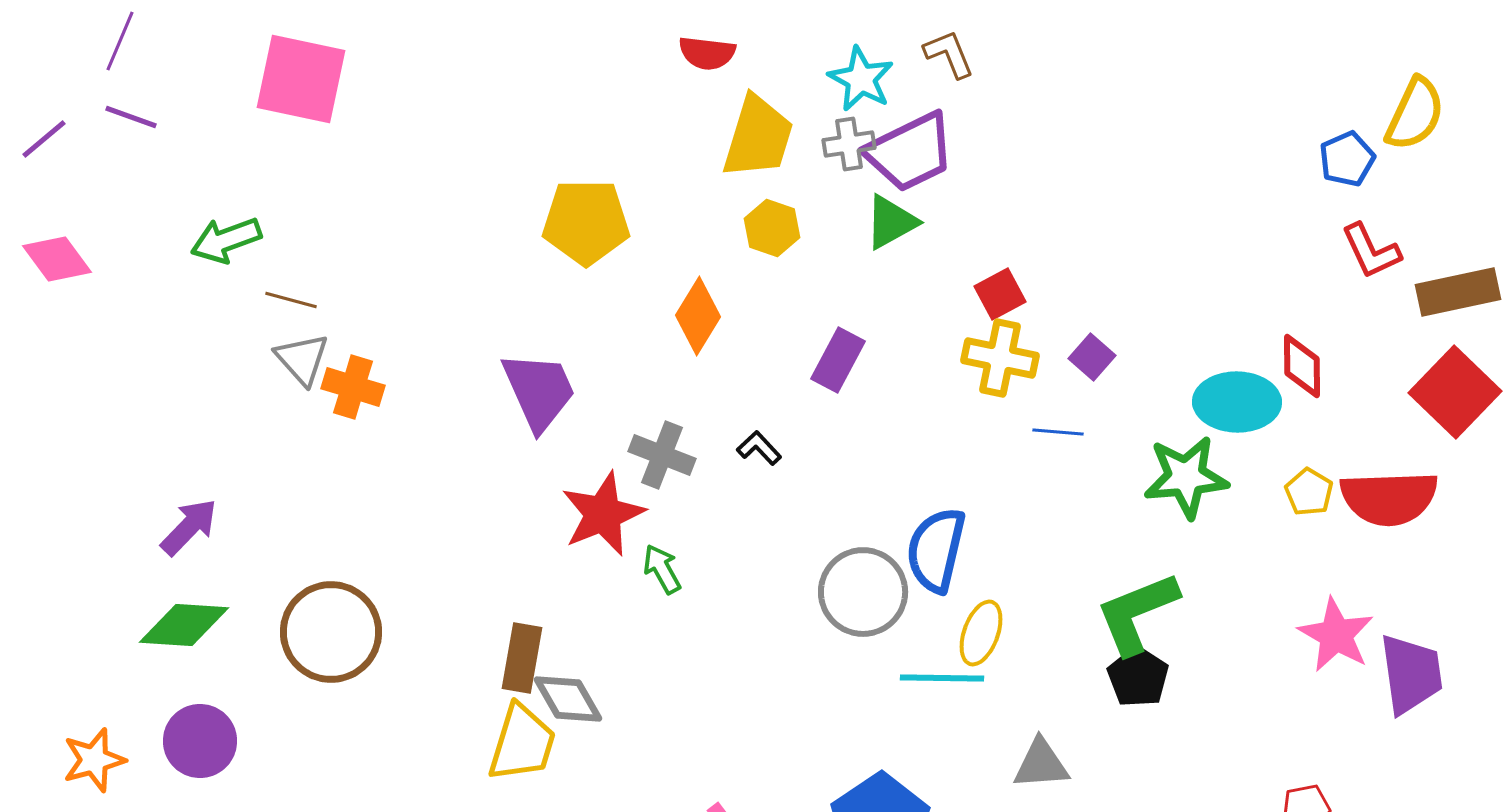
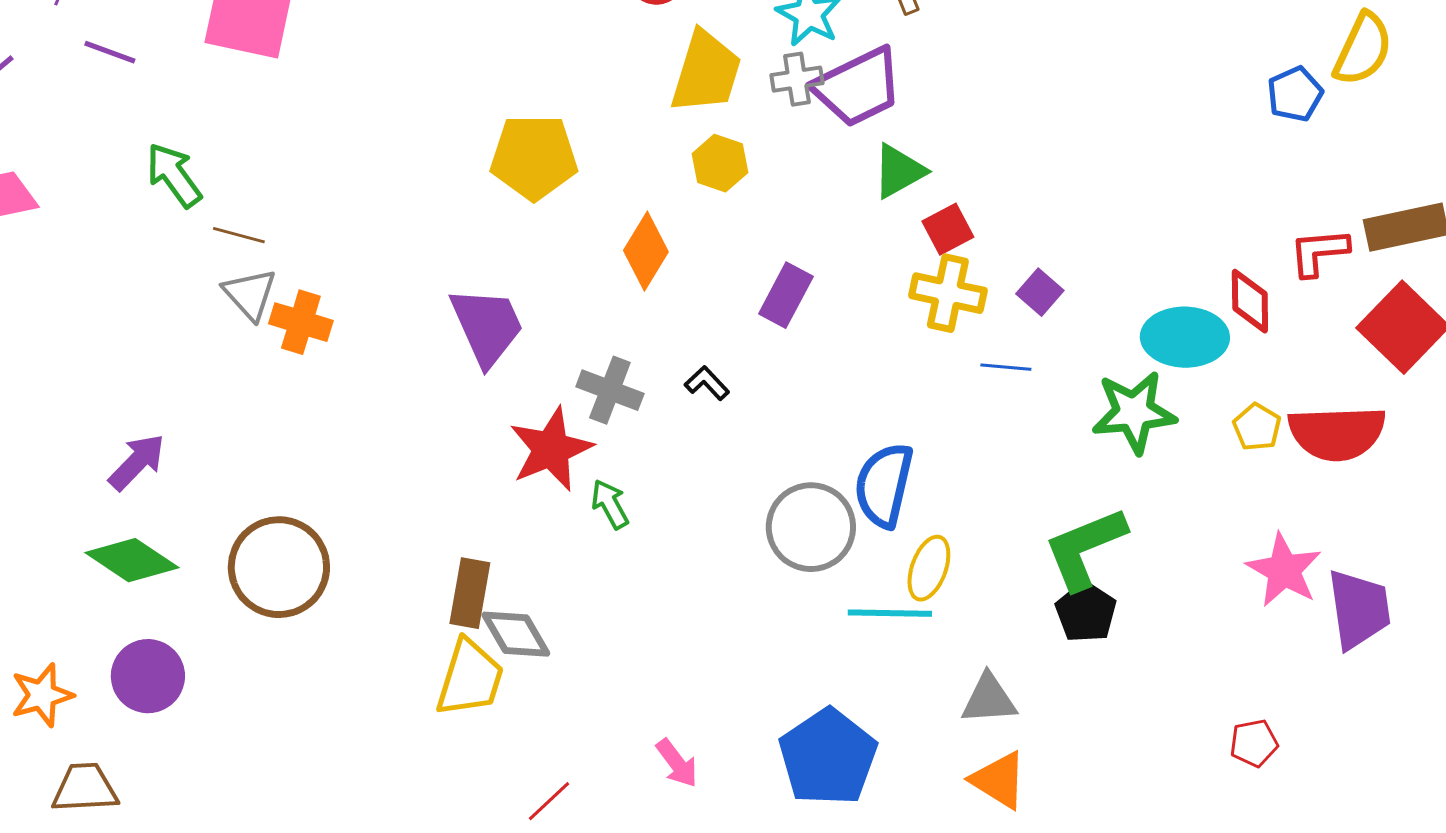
purple line: (131, 117) -> (110, 52), moved
green triangle: (891, 222) -> (899, 171), moved
green arrow: (226, 240) -> (174, 175), turned 74
red L-shape: (1371, 251) -> (1319, 252), moved, turned 110
green diamond: (184, 625) -> (132, 560), turned 30

